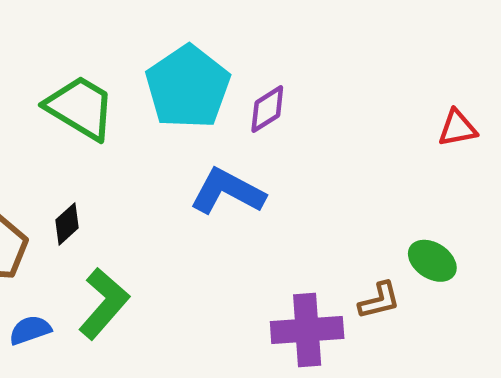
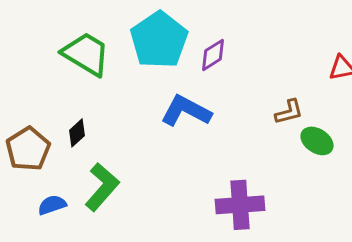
green ellipse: (432, 261) -> (317, 141), moved
brown L-shape: (379, 301) -> (289, 112), moved

